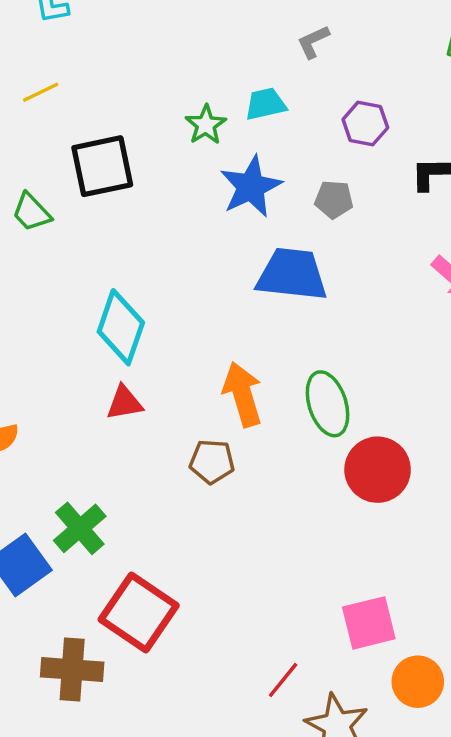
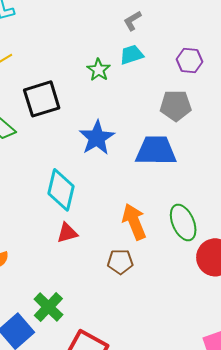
gray L-shape: (313, 42) -> (132, 21), moved
blue star: (251, 187) -> (97, 138), moved
gray pentagon: (334, 199) -> (176, 106), size x1.4

